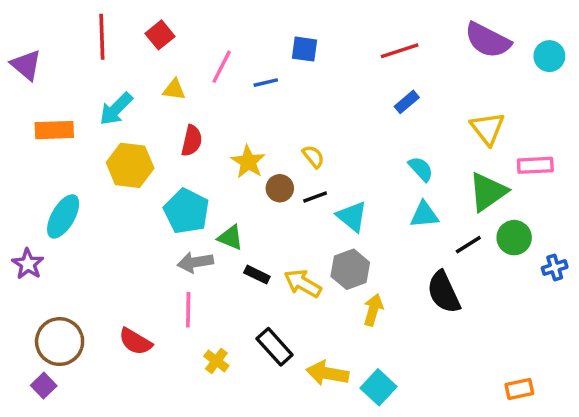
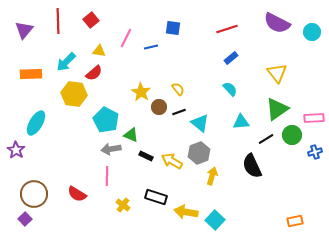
purple triangle: (26, 65) -> (24, 30), moved, turned 30
red semicircle: (192, 141) -> (94, 73), moved, turned 36
pink rectangle: (535, 165) -> (314, 118), moved
cyan semicircle: (421, 169) -> (230, 89), moved
black rectangle: (275, 347) -> (156, 197), turned -30

